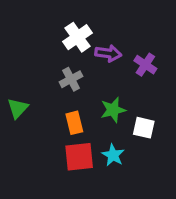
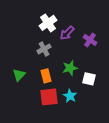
purple arrow: (108, 53) -> (67, 33), turned 126
green triangle: (18, 108) -> (19, 75), moved

